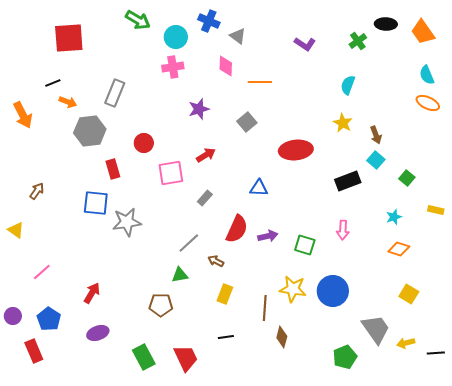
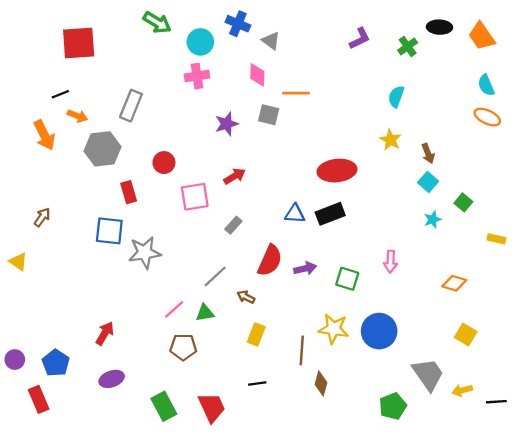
purple L-shape: (305, 44) -> (360, 38), moved, turned -60
orange arrow: (23, 115) -> (44, 135), moved
gray square: (247, 122) -> (269, 115), moved, turned -36
black rectangle: (348, 181) -> (330, 214), moved
cyan star: (394, 217) -> (433, 220), moved
pink line: (42, 272) -> (174, 309), moved

